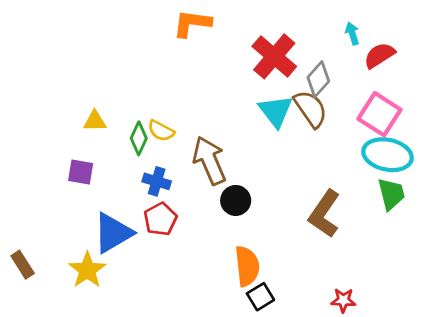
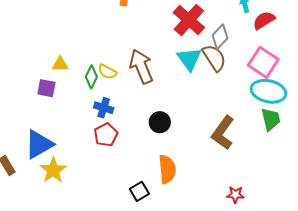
brown arrow: (209, 160) -> (141, 66), moved
purple square: (81, 172) -> (46, 88), moved
blue triangle: (113, 233) -> (39, 144), moved
black square: (260, 297) -> (139, 191), moved

